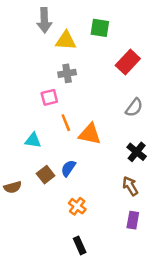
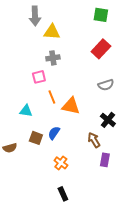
green square: (100, 28) -> (101, 15), moved
gray semicircle: (134, 108) -> (106, 85), turned 35
brown square: (46, 175) -> (36, 138), turned -32
brown arrow: (130, 186) -> (94, 140), moved
purple rectangle: (133, 220) -> (105, 160), moved

